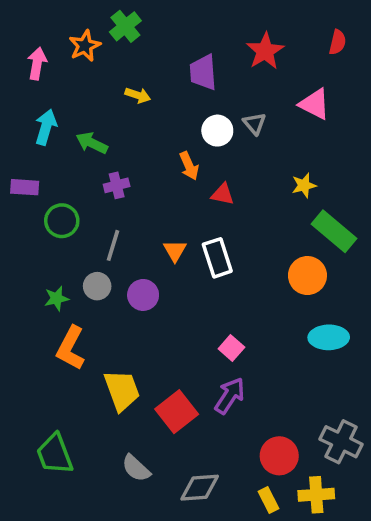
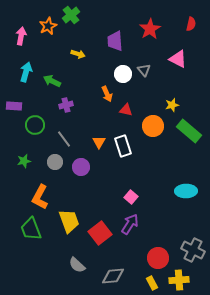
gray line: (113, 245) -> (64, 139), turned -54
orange circle: (307, 276) -> (153, 126), moved
green star: (56, 299) -> (24, 161), moved
green trapezoid: (55, 454) -> (31, 229), moved

